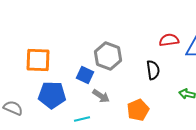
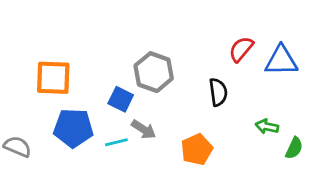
red semicircle: (169, 40) -> (241, 49), turned -42
cyan line: (82, 119) -> (116, 142), moved

